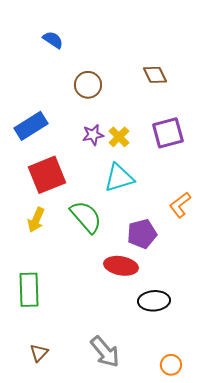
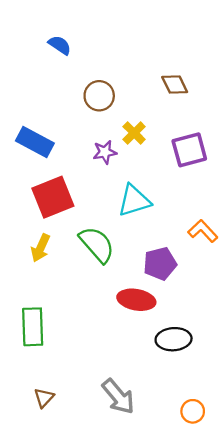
blue rectangle: (31, 126) -> (35, 142), turned 60
yellow cross: (119, 137) -> (134, 133), moved
orange L-shape: (180, 205) -> (203, 231), turned 84

